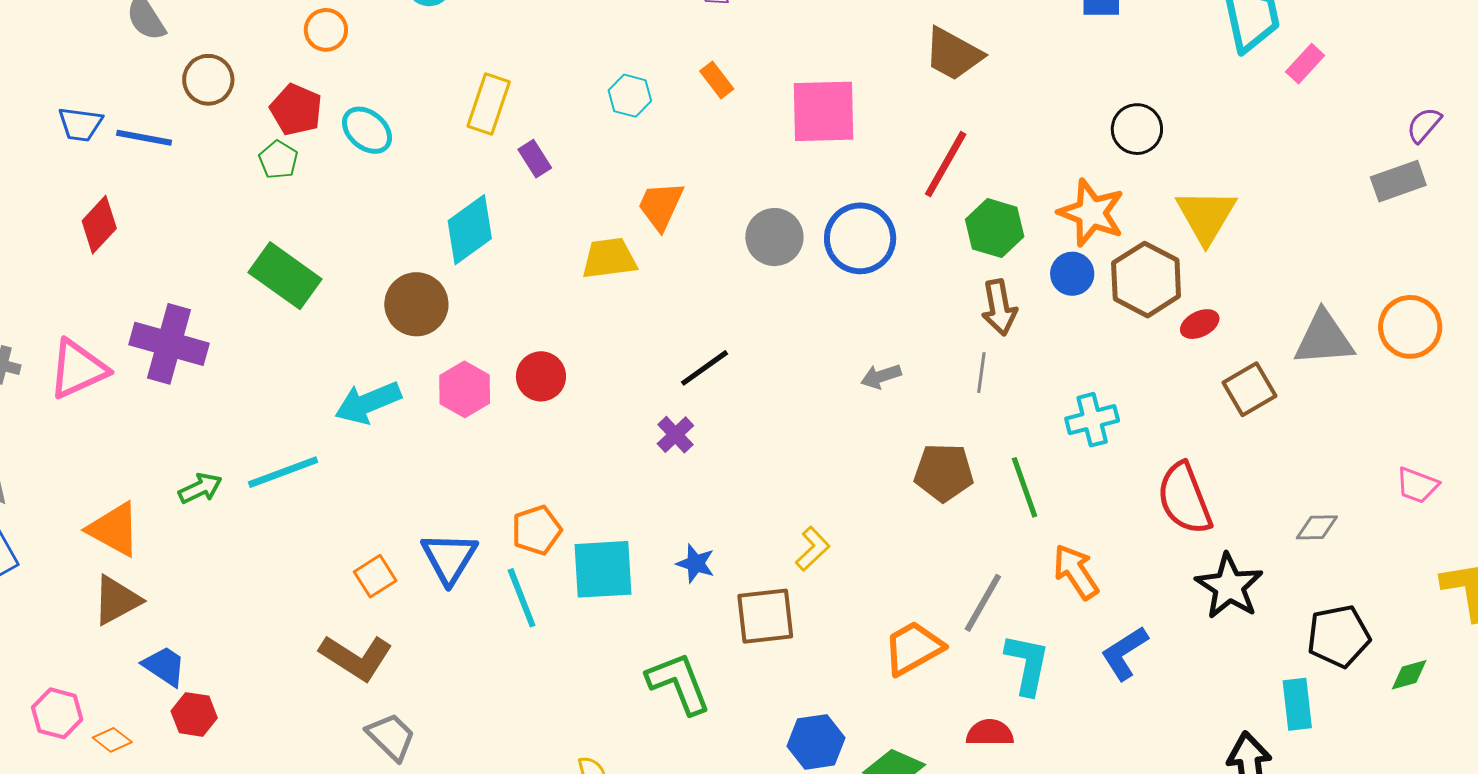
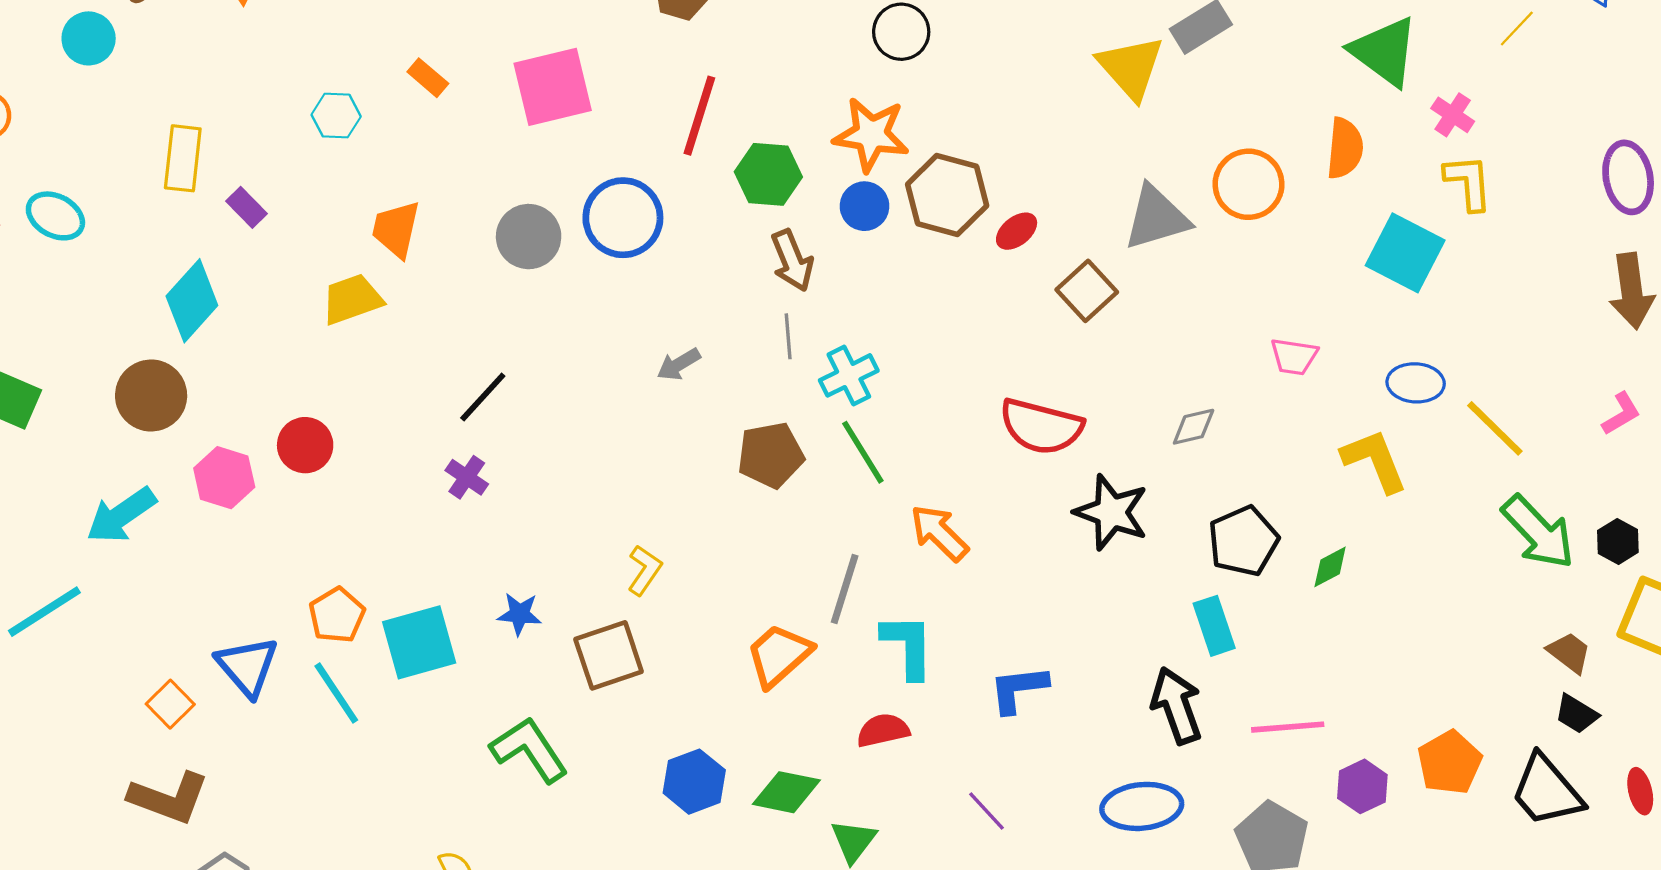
yellow triangle: (1206, 216) -> (1131, 67), moved
cyan cross: (1092, 420) -> (849, 375), moved
red semicircle: (1184, 499) -> (1041, 427), turned -42
blue L-shape: (1125, 653) -> (1018, 689), moved, turned 38

